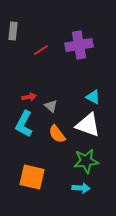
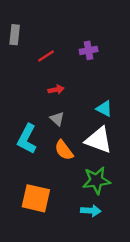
purple cross: (79, 45) -> (89, 50), size x0.6
red arrow: (29, 97) -> (56, 90), moved

